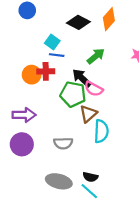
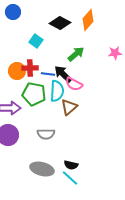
blue line: (57, 55) -> (48, 74), moved
green pentagon: (73, 94) -> (34, 94), moved
cyan semicircle: (101, 131) -> (57, 91), moved

